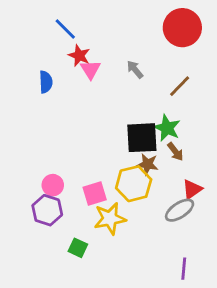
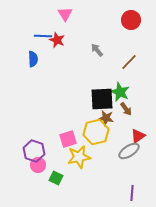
red circle: (182, 28) -> (131, 20), size x0.7
blue line: (65, 29) -> (43, 36), moved, turned -42
pink triangle: (90, 69) -> (65, 14), moved
pink circle: (53, 185) -> (38, 165), moved

